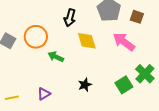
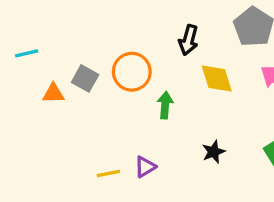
green arrow: (56, 57) -> (165, 105), turned 70
yellow line: (12, 98) -> (108, 173), moved

